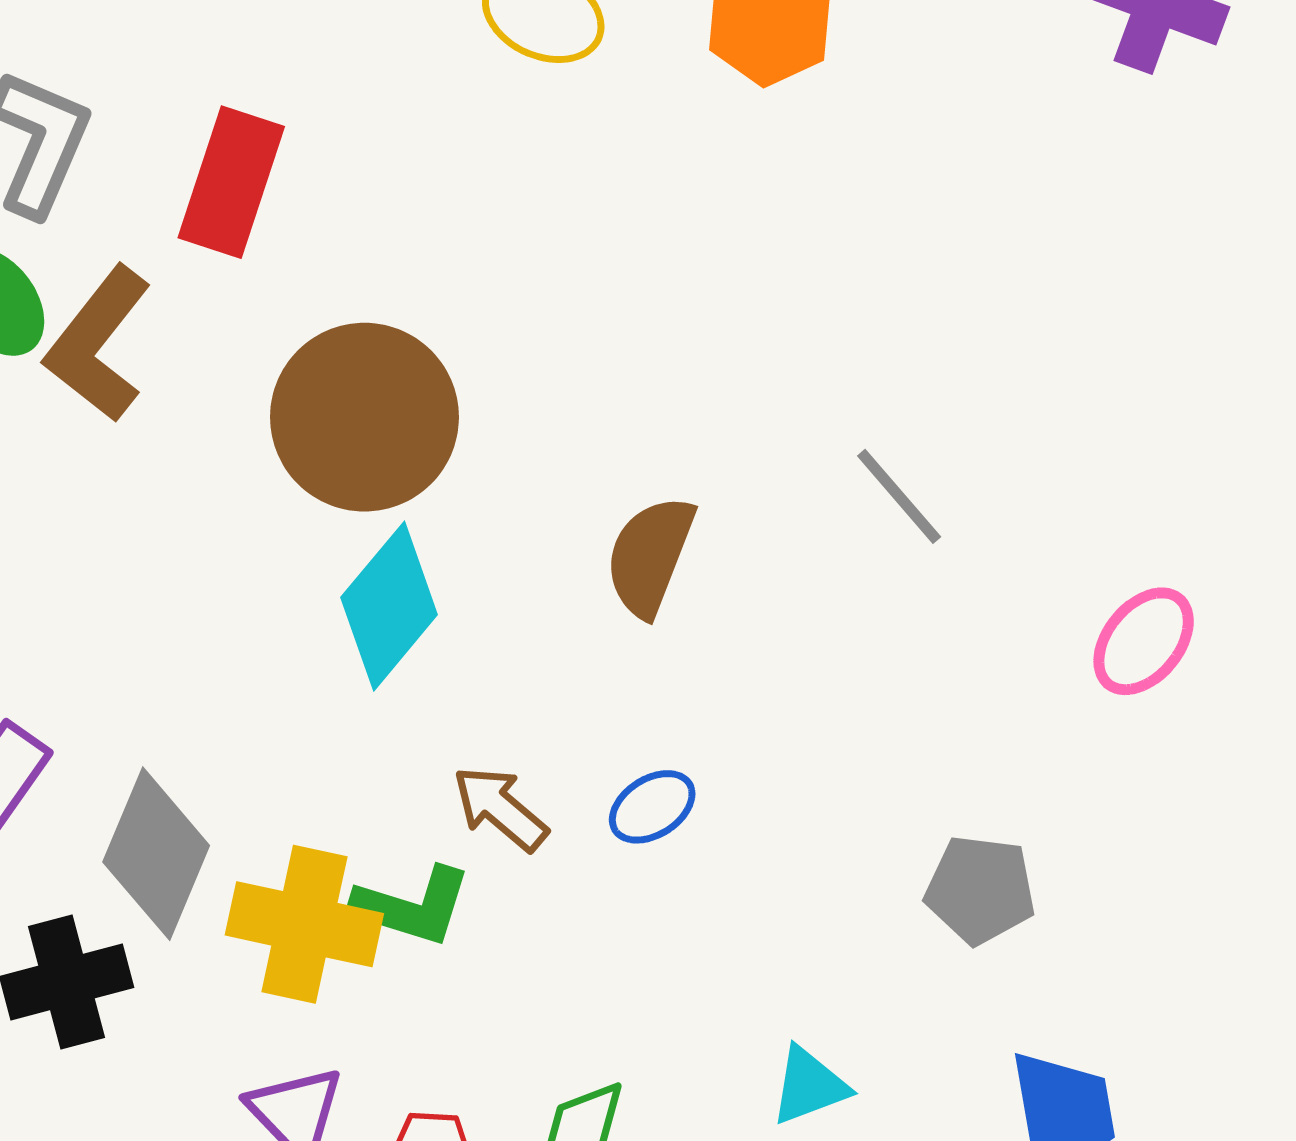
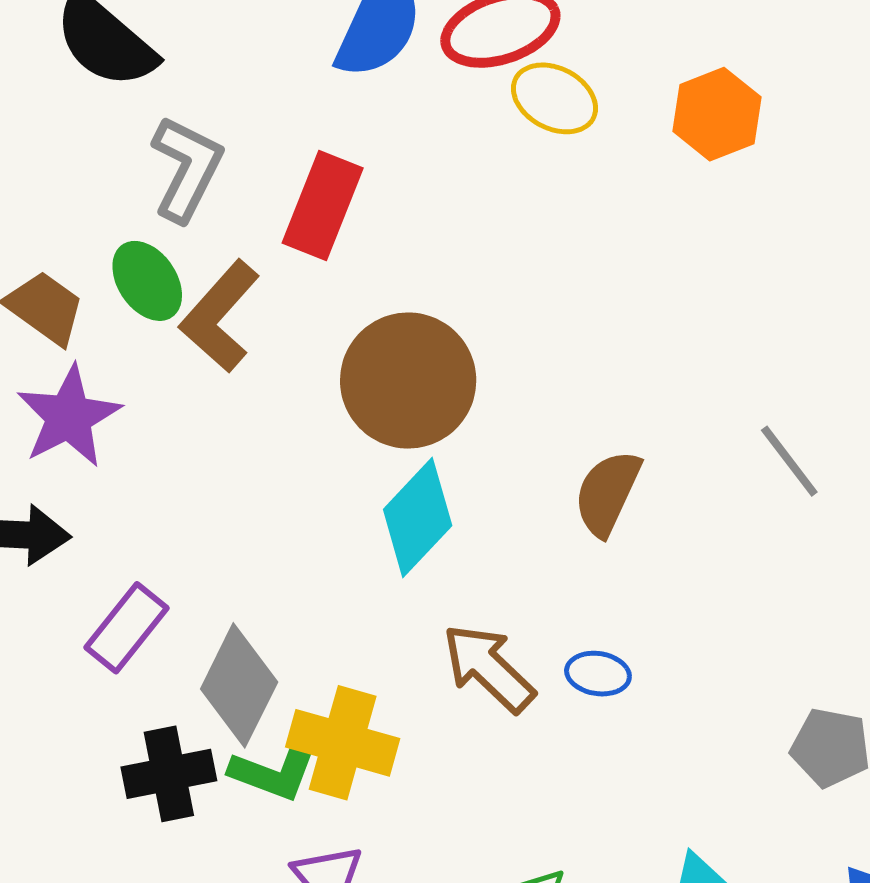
blue ellipse: (652, 807) -> (598, 674), turned 38
brown arrow: (500, 808) -> (489, 668), size x1.4
green L-shape: (412, 906) -> (273, 773), moved

